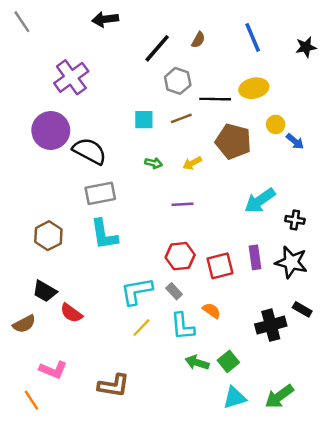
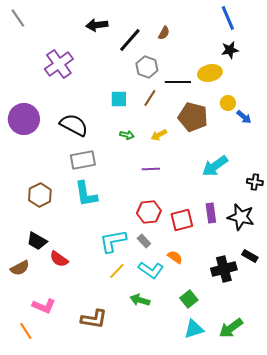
black arrow: (105, 19) -> (97, 25), moved
blue line: (253, 37) -> (228, 18), moved
black star: (306, 47) -> (230, 50), moved
brown line: (181, 118) -> (150, 98), turned -36
purple circle: (51, 130) -> (24, 119), moved
black cross: (295, 220) -> (255, 182), moved
cyan L-shape: (183, 326) -> (151, 270), turned -50
green arrow: (197, 363) -> (140, 300), moved

